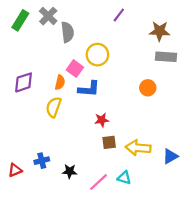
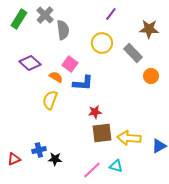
yellow circle: (97, 55) -> (102, 43), moved
gray rectangle: (166, 57) -> (133, 53), moved, turned 42
purple diamond: (24, 82) -> (30, 63), moved, turned 60
orange semicircle: (60, 82) -> (56, 77), turned -72
orange circle: (148, 88) -> (151, 76), moved
brown square: (109, 142) -> (102, 133), size x1.5
black star: (70, 171) -> (55, 159), moved

